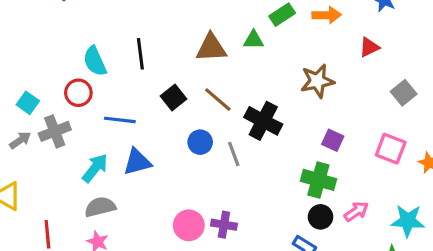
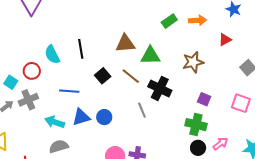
green triangle: (254, 40) -> (150, 56), moved, size x1.5
red circle: (78, 93) -> (32, 71), moved
blue circle: (200, 142) -> (104, 117), moved
cyan arrow: (95, 168) -> (55, 122), turned -108

